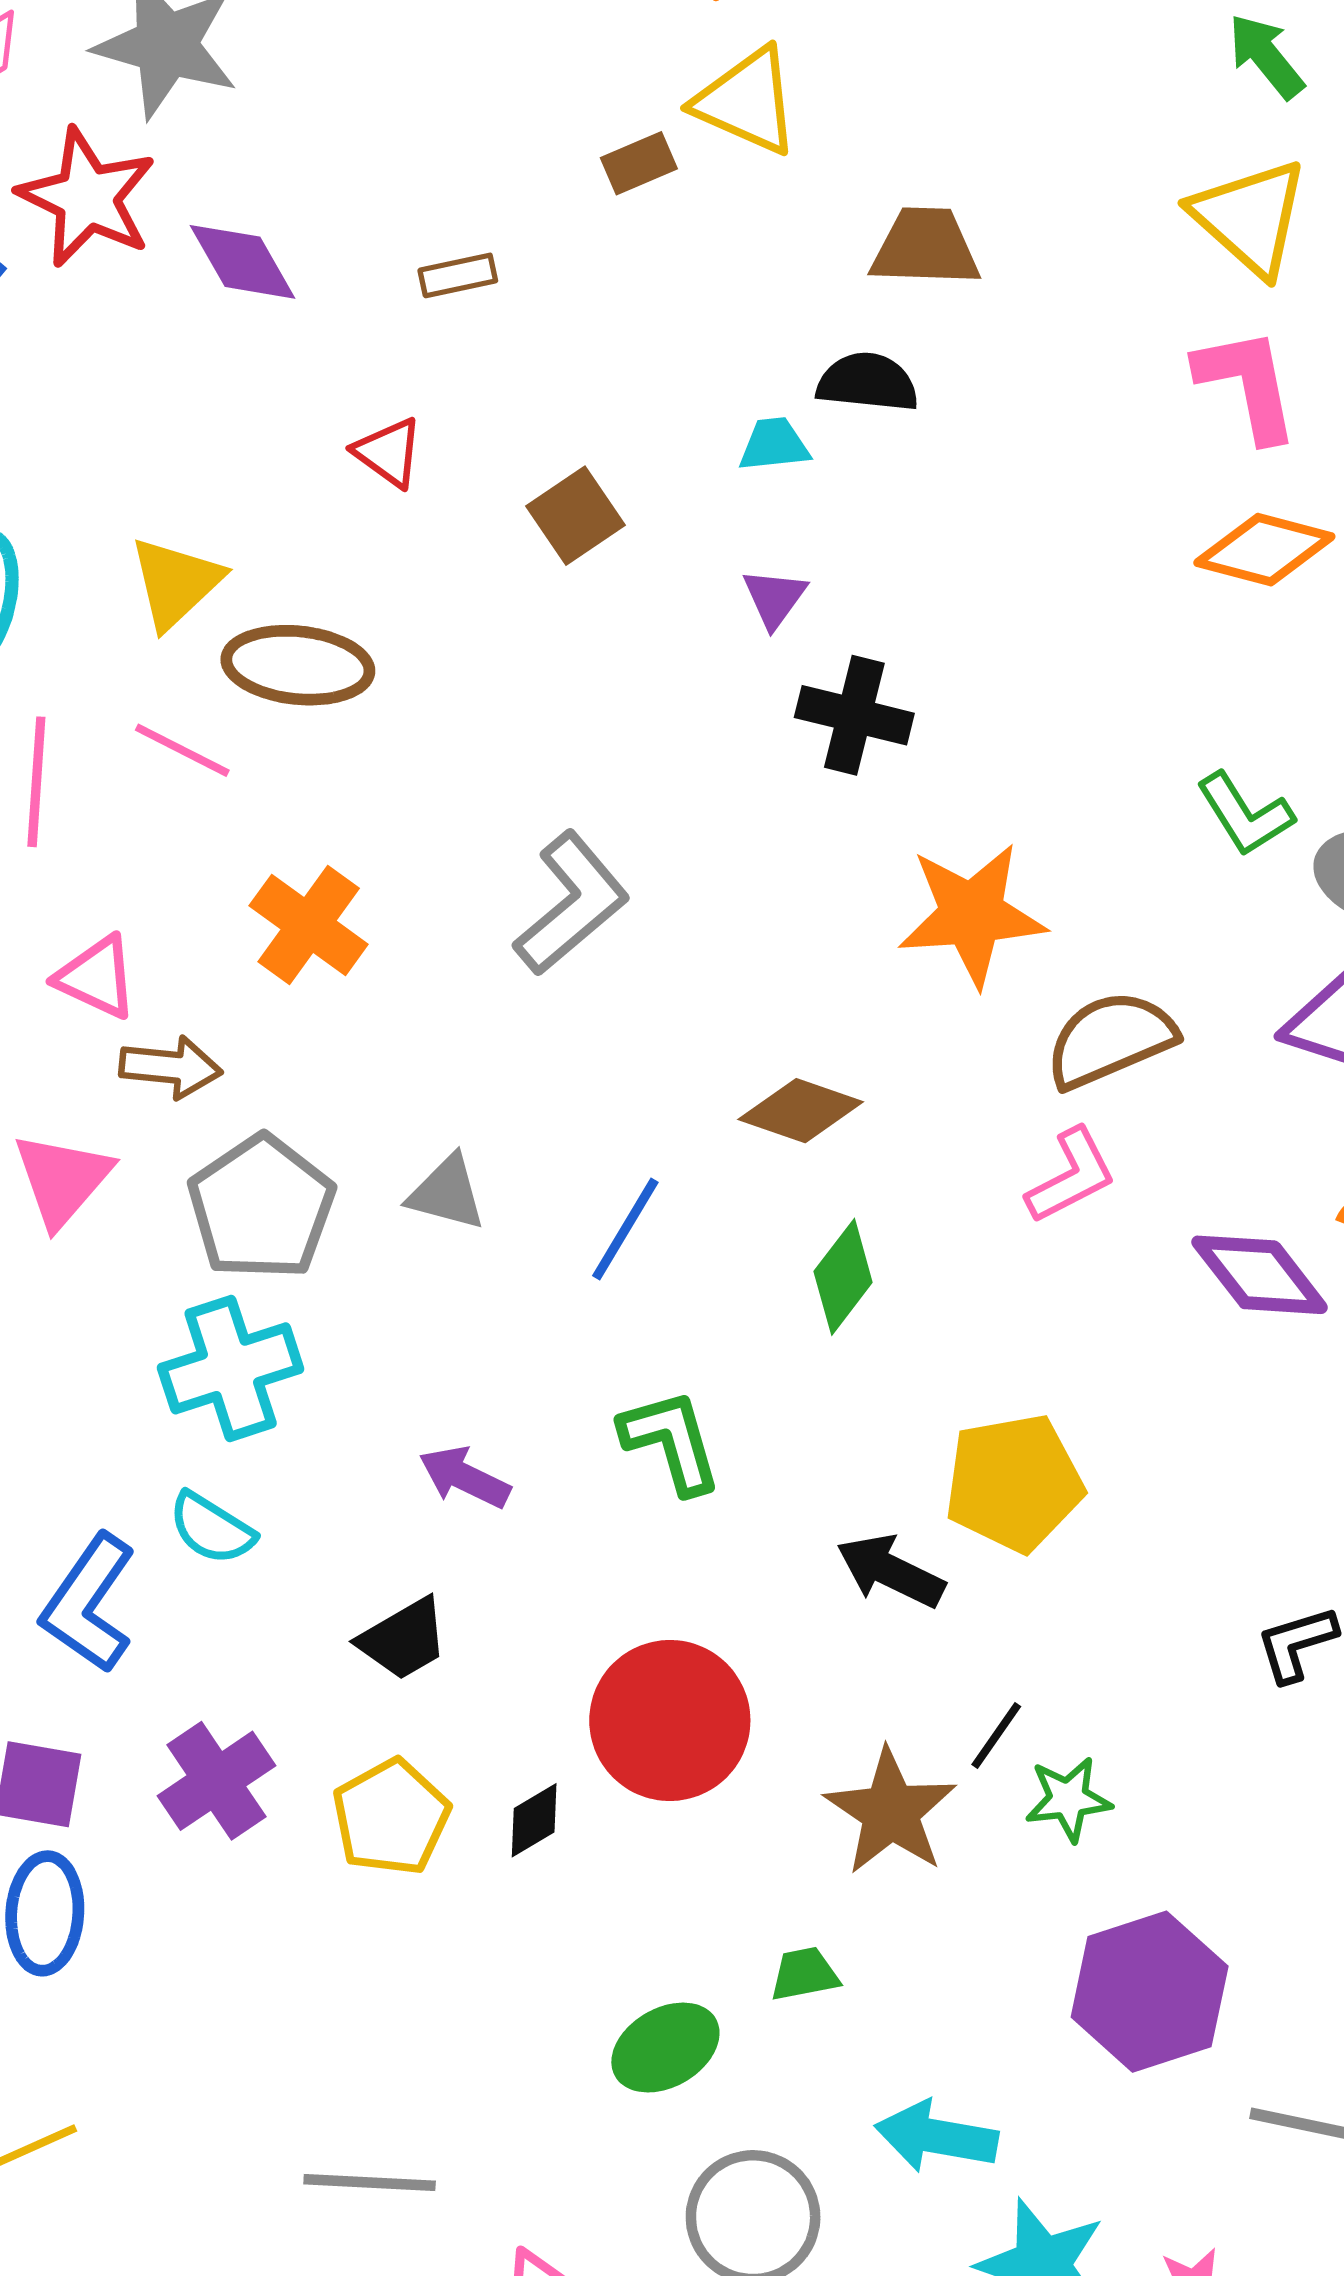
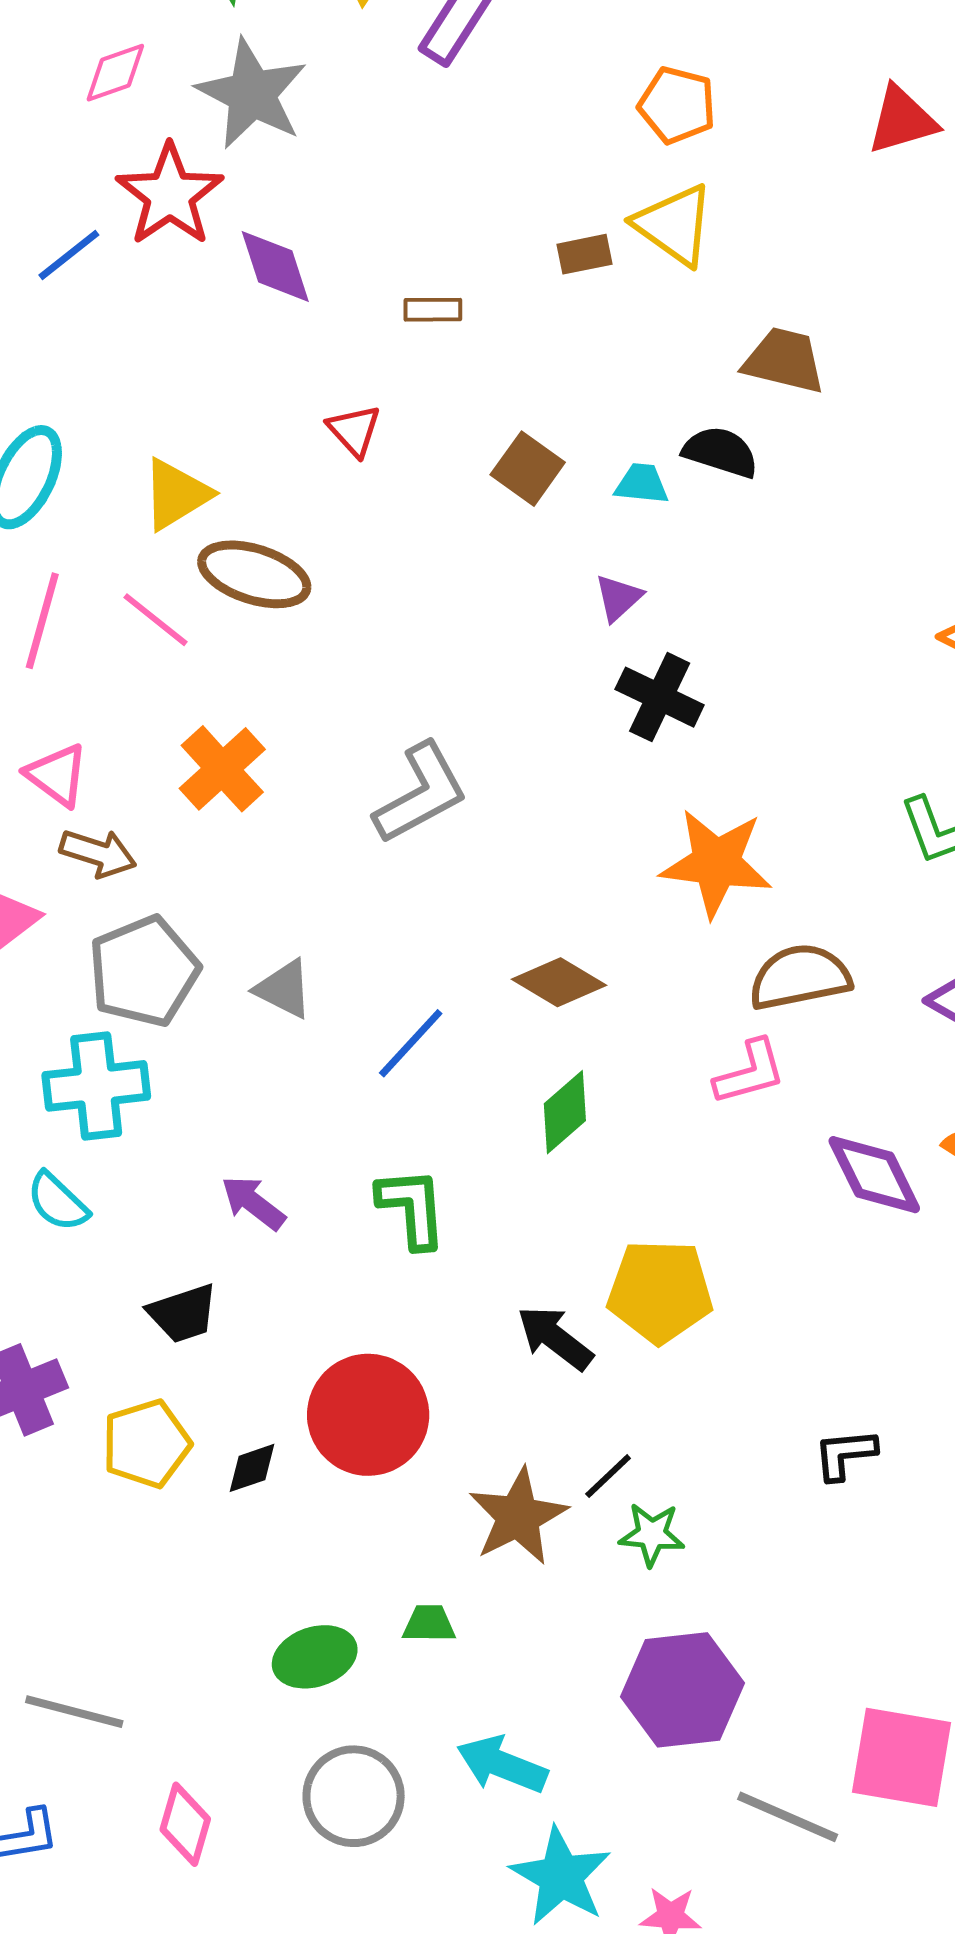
brown square: (576, 516) -> (528, 469), moved, turned -32

